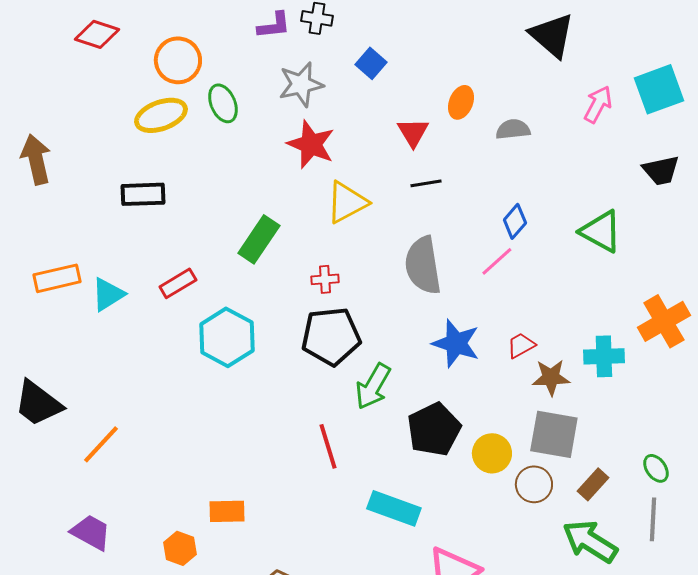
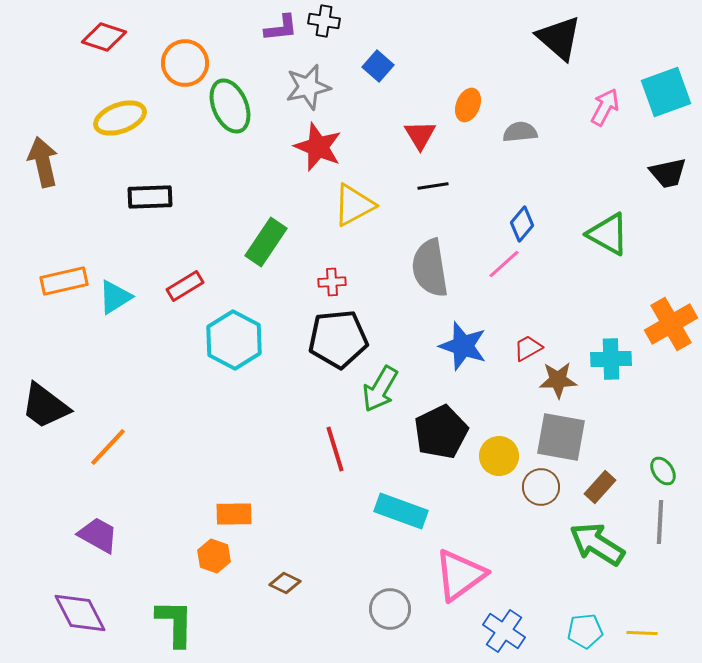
green ellipse: (223, 103) -> (230, 106), size x1.4
yellow ellipse: (161, 115) -> (120, 118), moved
orange hexagon: (180, 548) -> (214, 556), moved

